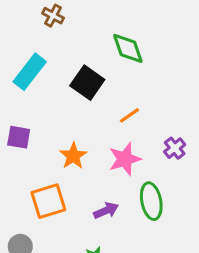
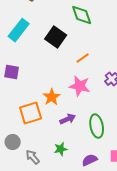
orange star: (73, 156) -> (52, 97), moved
pink star: (125, 159) -> (80, 86), turned 30
green ellipse: (151, 201) -> (97, 126), moved

